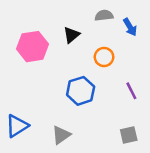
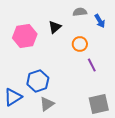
blue hexagon: (81, 91) -> (38, 81), moved
purple line: (131, 91) -> (92, 65), moved
gray square: (129, 135) -> (99, 104), size x1.5

